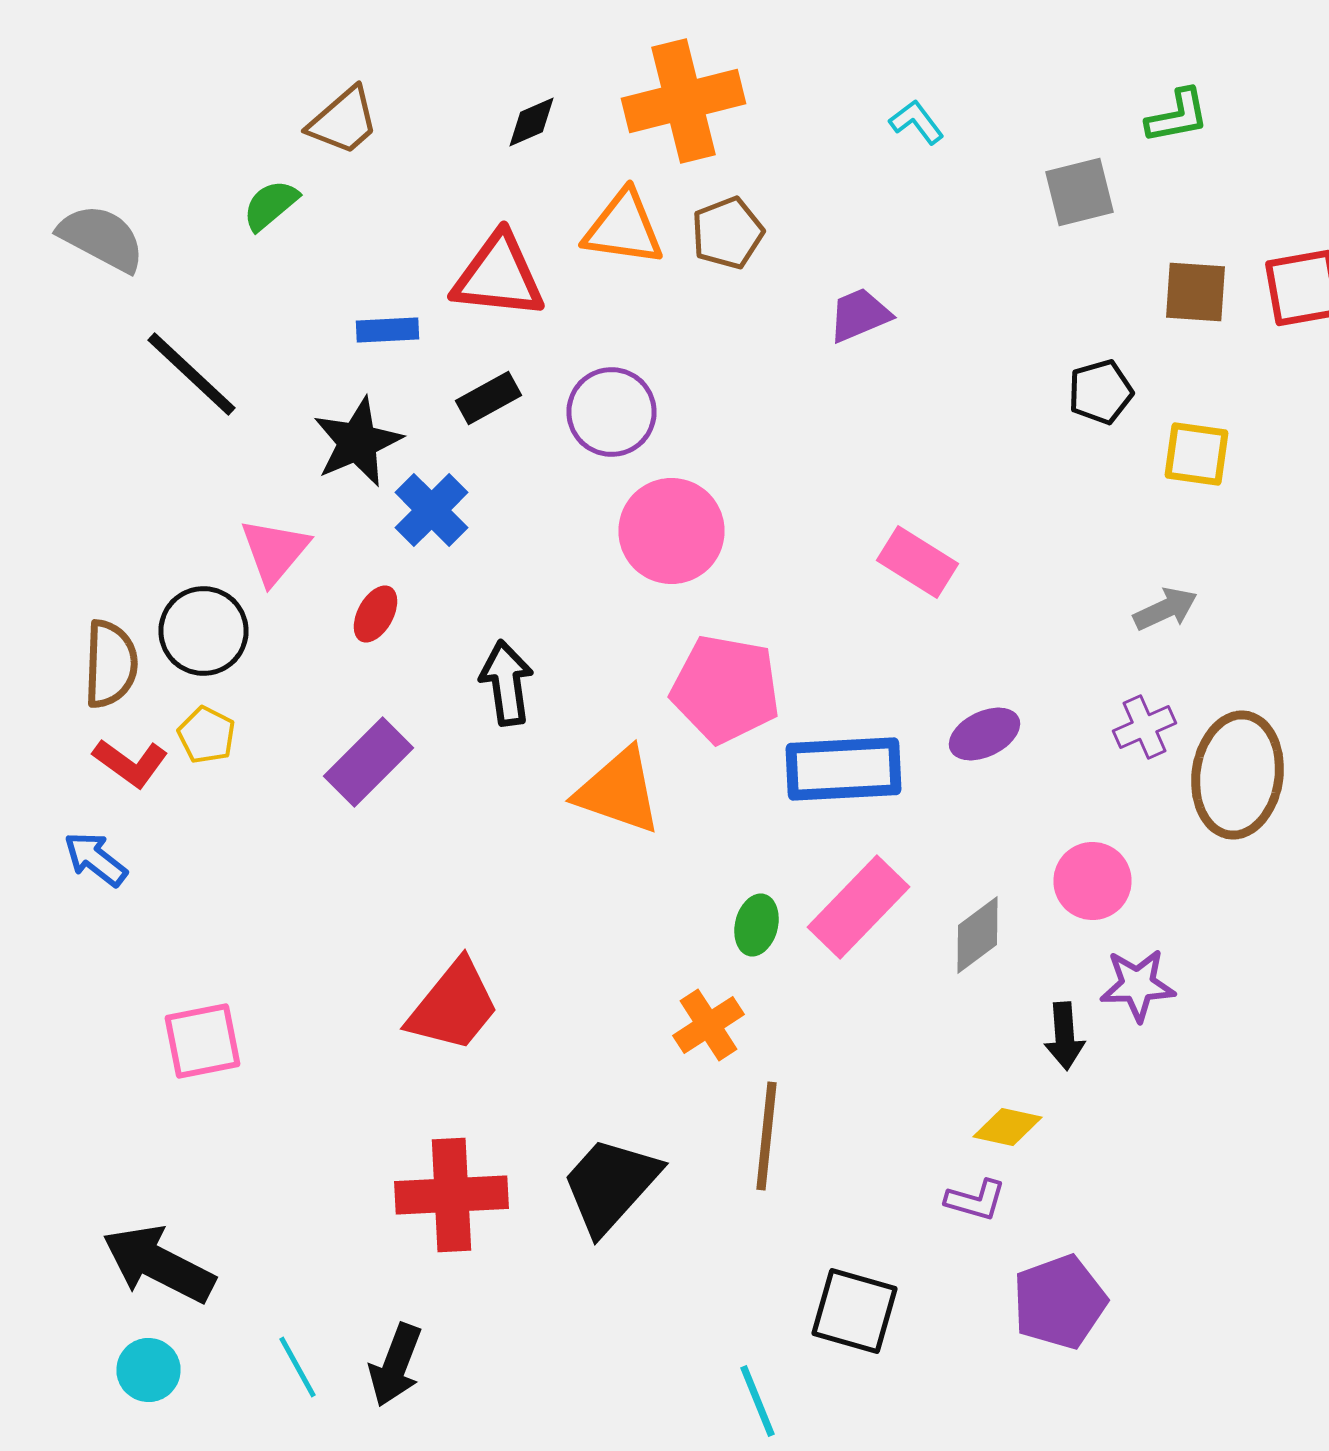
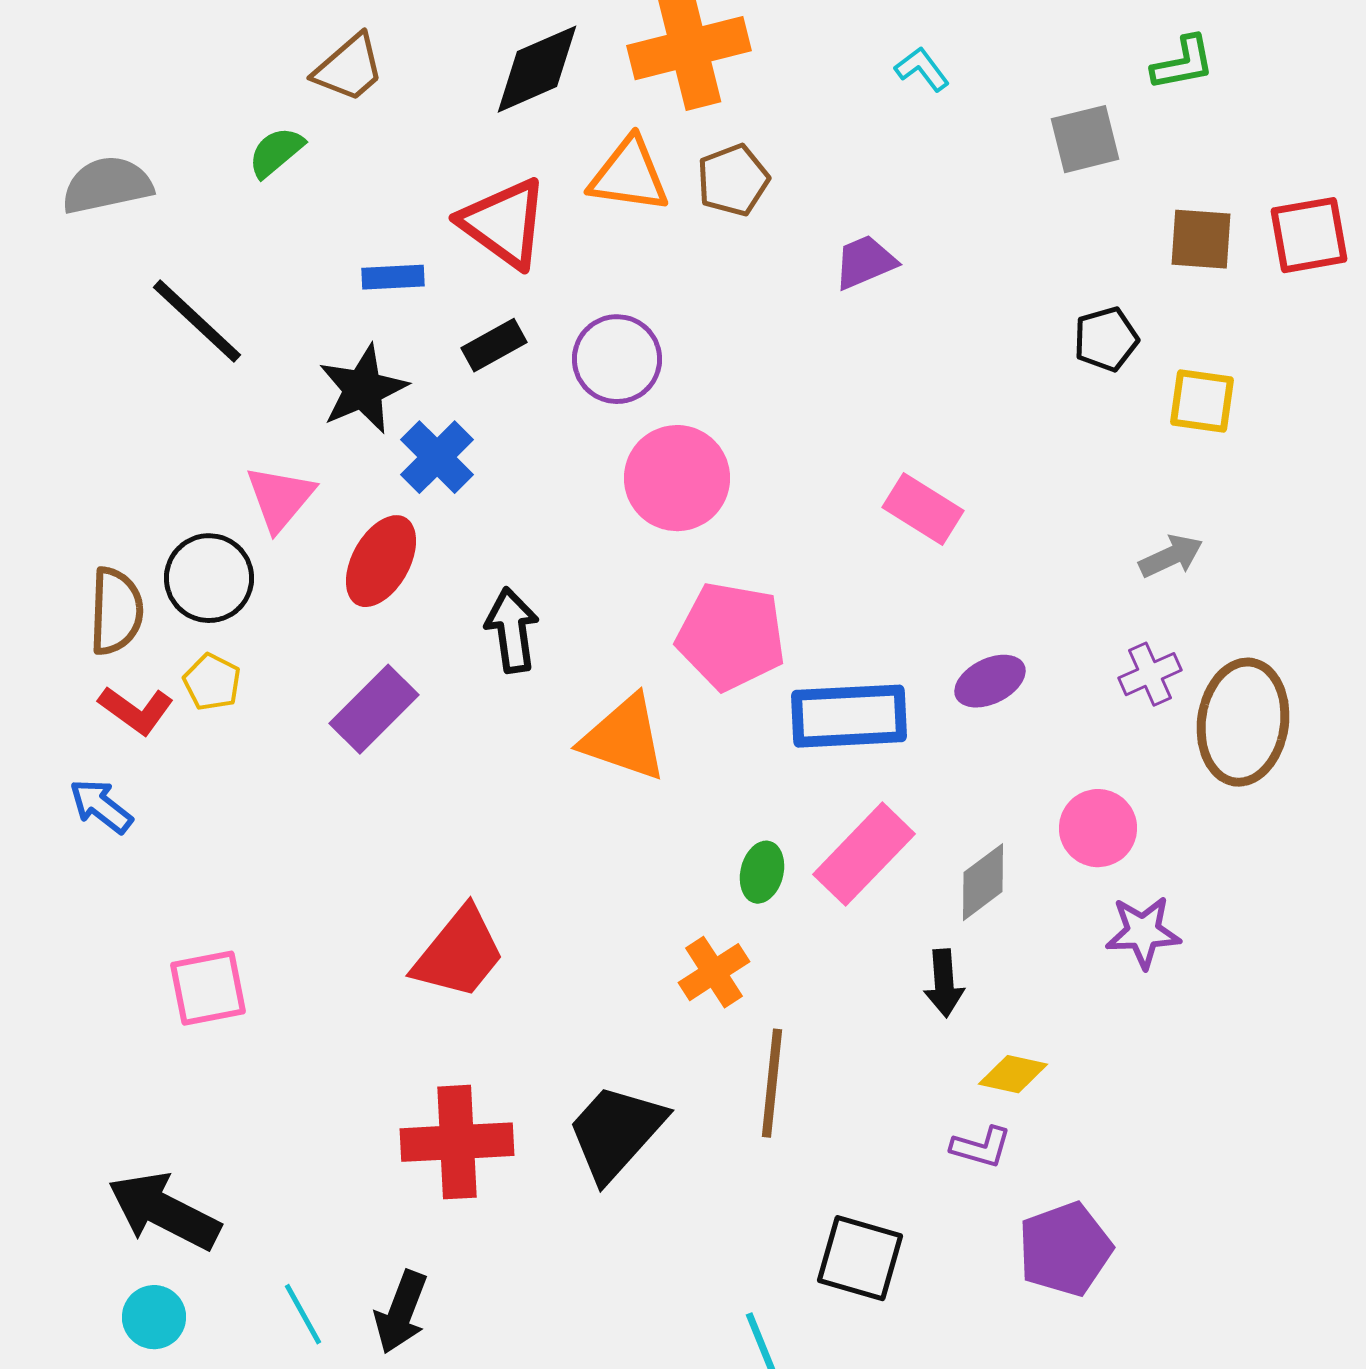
black diamond: (532, 122) -> (537, 69), size x1.8
gray semicircle: (102, 238) -> (107, 185), turned -40
red triangle: (498, 276) -> (504, 223), turned 30
red ellipse: (376, 614) -> (381, 561), size x1.6
black arrow: (1064, 1036) -> (944, 983), moved

